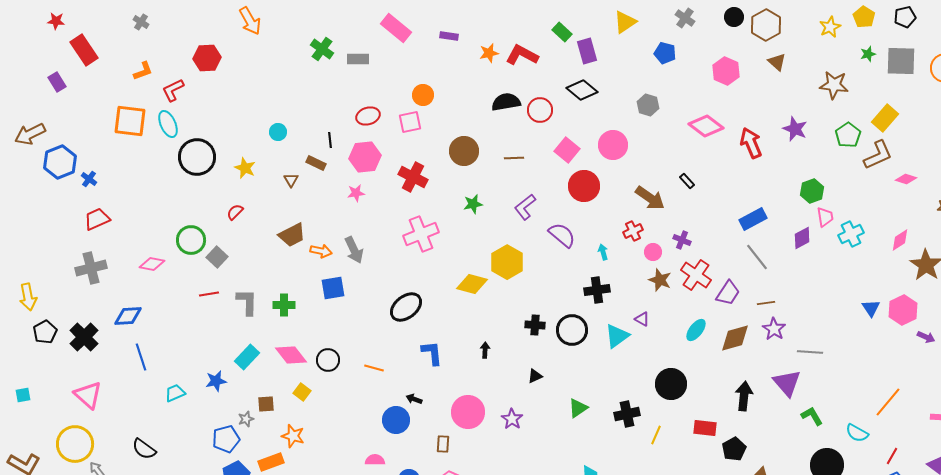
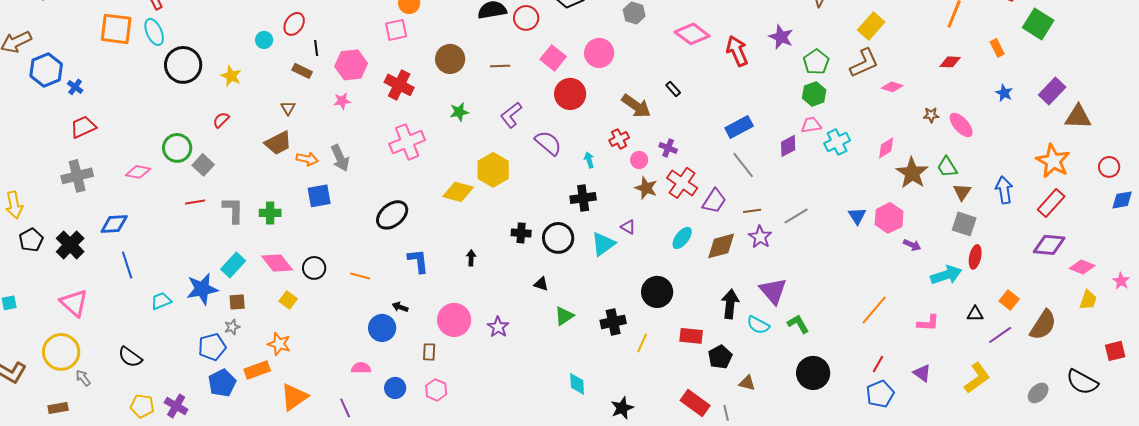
red ellipse: (368, 116) -> (294, 24), moved, turned -40
green pentagon: (848, 135) -> (816, 62), moved
brown triangle: (291, 180) -> (288, 108), moved
green hexagon: (812, 191) -> (814, 94), moved
pink trapezoid: (825, 217) -> (811, 125), turned -90
gray line: (810, 352) -> (796, 216), moved, turned -35
black triangle: (535, 376) -> (541, 284), moved, turned 42
blue star: (216, 381) -> (202, 289), size x1.5
brown square: (266, 404) -> (237, 302), moved
cyan semicircle: (857, 433) -> (758, 325), moved

